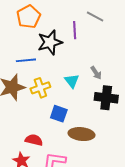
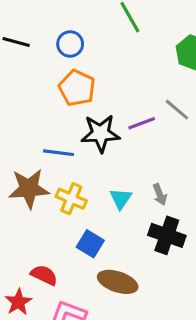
orange pentagon: (29, 17) -> (77, 88), turned -30
purple line: (75, 30) -> (142, 123), turned 60
yellow cross: (40, 88) -> (71, 199), turned 30

